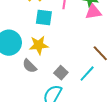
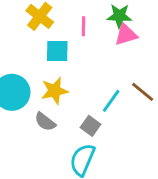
cyan line: (87, 74) -> (111, 101), moved

